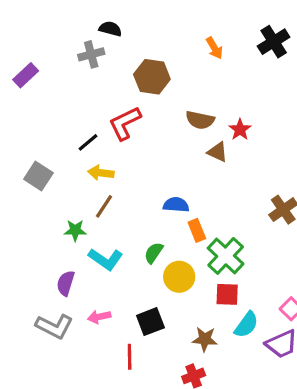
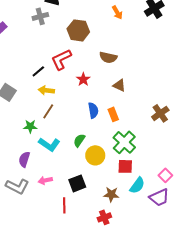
red star: (240, 130) -> (83, 79), moved
brown triangle: (218, 152) -> (119, 85), moved
blue semicircle: (176, 205) -> (93, 110), turned 77
orange rectangle: (197, 230) -> (113, 114), moved

